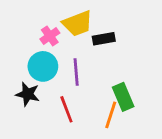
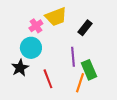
black rectangle: (104, 39) -> (85, 28), moved, turned -42
purple line: (76, 72) -> (73, 57), moved
black star: (28, 94) -> (20, 68), turned 30

